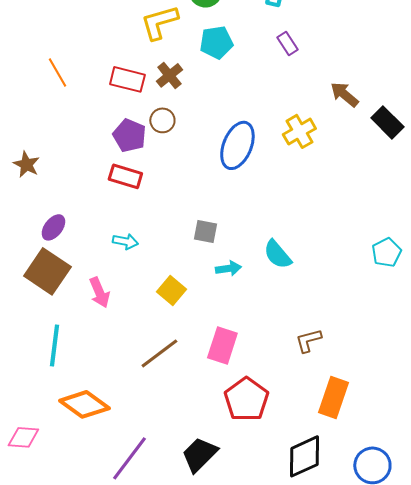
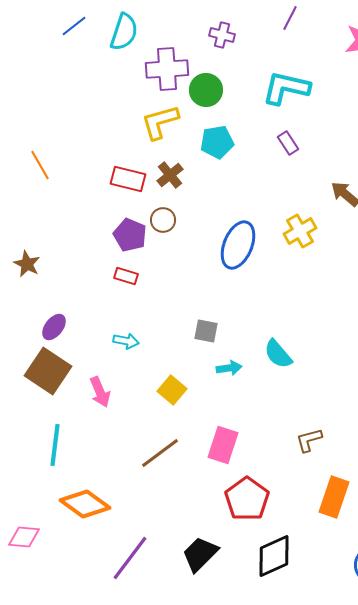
orange line: (57, 72) -> (40, 165), moved
red rectangle: (125, 176) -> (126, 276), size x0.7
black diamond: (304, 456) -> (274, 556), moved

